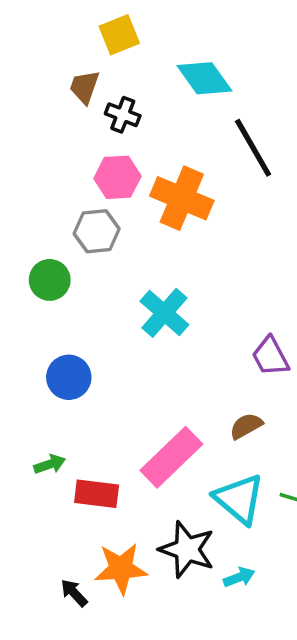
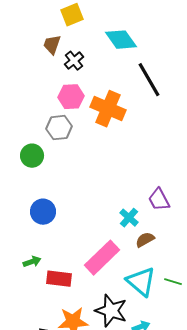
black cross: (123, 115) -> (74, 61), turned 30
cyan cross: (164, 313) -> (129, 218), moved, size x0.7

